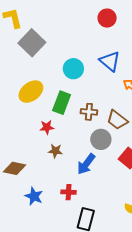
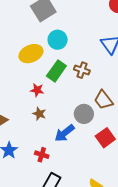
cyan circle: (73, 69) -> (58, 40), moved
brown cross: (89, 112) -> (82, 70), moved

